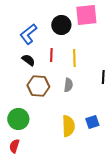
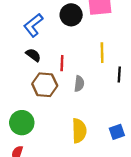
red line: (51, 55) -> (62, 63), moved
yellow line: (74, 58) -> (102, 53), moved
blue square: (92, 122) -> (117, 132), moved

